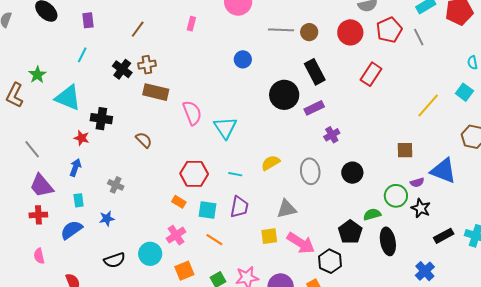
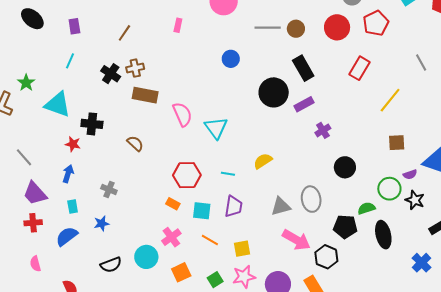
gray line: (419, 37) -> (421, 63), moved
yellow line: (428, 106) -> (390, 100), moved
gray ellipse: (310, 171) -> (311, 199), moved
black pentagon: (350, 232) -> (345, 227), turned -30
yellow square: (269, 236) -> (242, 249), moved

